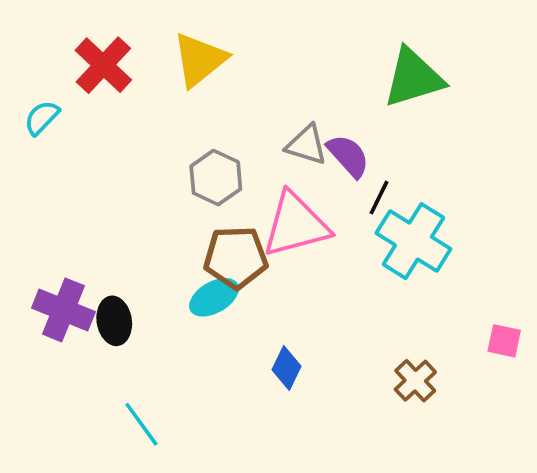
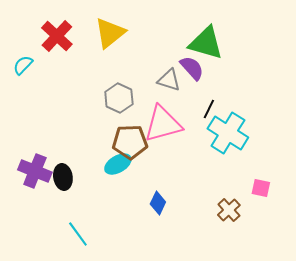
green triangle: (413, 78) -> (206, 43), moved, turned 33
purple semicircle: (348, 156) -> (192, 68), moved
pink square: (504, 341) -> (261, 188), moved

